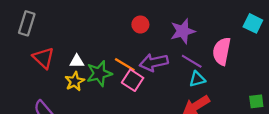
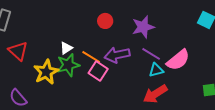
pink semicircle: (222, 51) -> (178, 60), moved, turned -140
white triangle: (77, 61) -> (66, 48), moved, turned -32
yellow star: (75, 81) -> (46, 72), size x1.4

